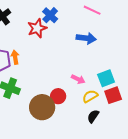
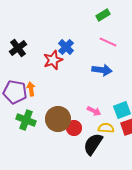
yellow semicircle: (90, 96) -> (106, 128), turned 35
brown circle: (42, 107) -> (58, 119), moved
black semicircle: (93, 116) -> (93, 144), moved, size x1.6

